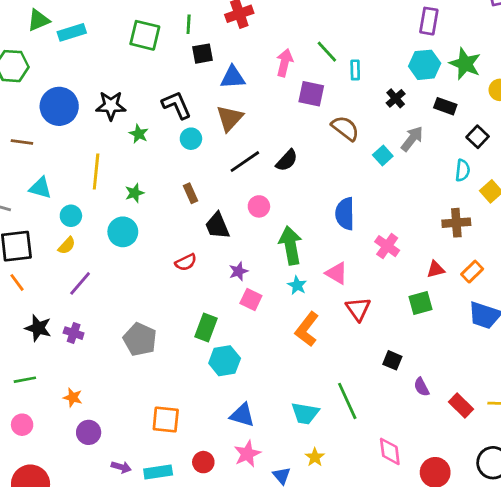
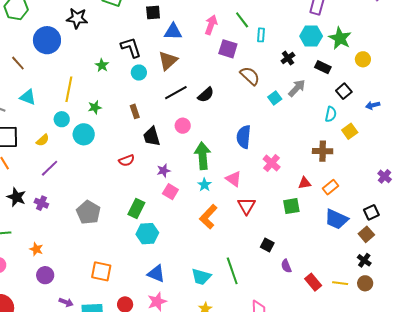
black star: (111, 106) -> (77, 18), moved
brown line: (22, 142) -> (18, 63), turned 35
cyan circle: (71, 216) -> (62, 119), moved

